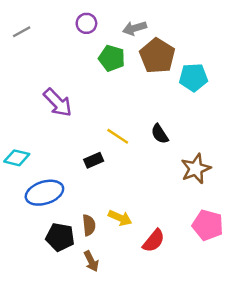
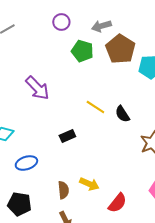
yellow line: (118, 136) -> (95, 107), moved
blue ellipse: (44, 193) -> (26, 163), size x0.7
black pentagon: (60, 237) -> (19, 204), moved

